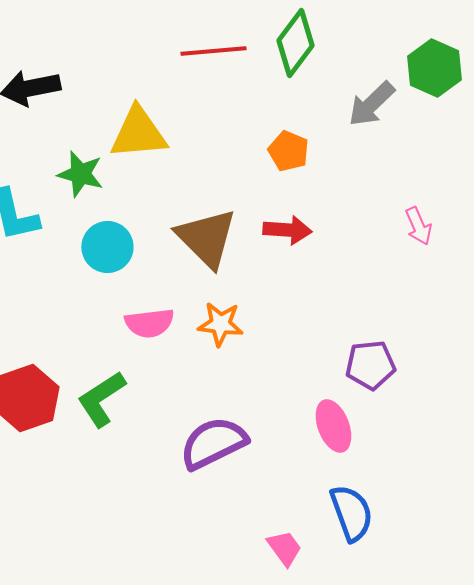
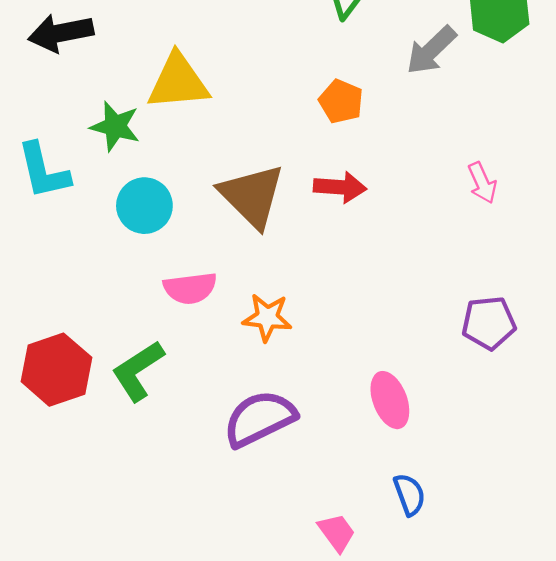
orange star: (220, 324) -> (267, 317), moved
purple pentagon: (370, 365) -> (489, 323), moved
blue semicircle: (351, 513) -> (409, 495), size x0.7

